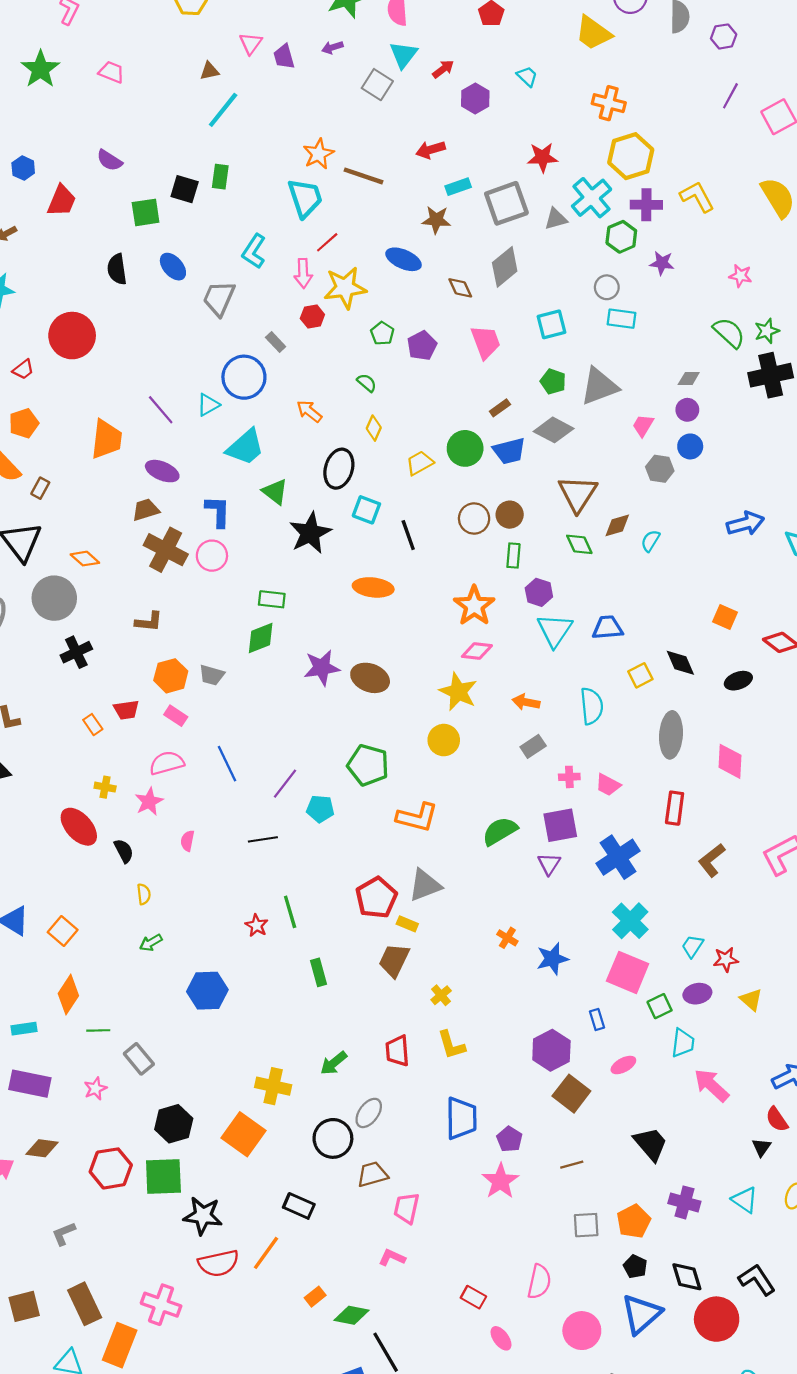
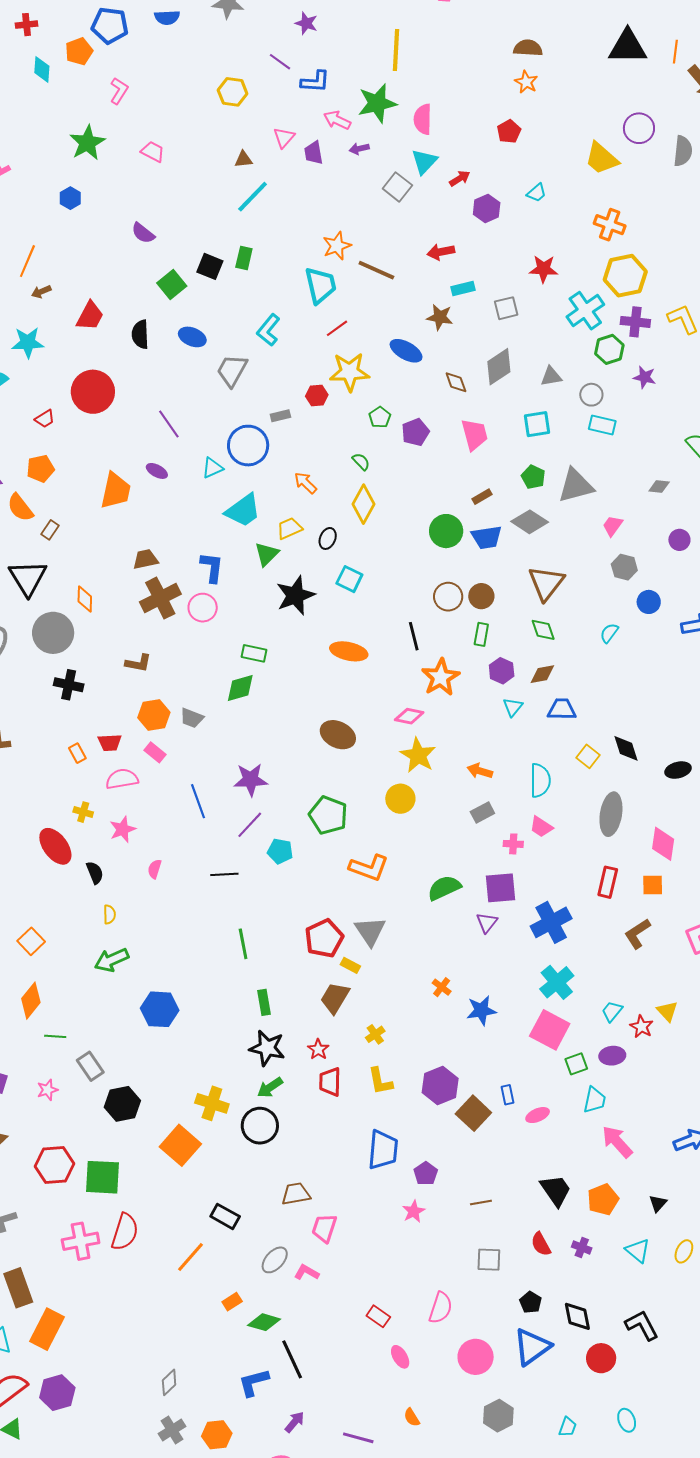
cyan trapezoid: (527, 76) -> (537, 193), turned 90
blue hexagon: (23, 168) -> (70, 198), moved
red trapezoid: (62, 201) -> (90, 316), moved
gray square: (506, 203) -> (506, 308), size x0.6
green square: (146, 212) -> (172, 284), turned -36
gray triangle: (556, 219) -> (551, 376), moved
blue ellipse: (173, 267) -> (192, 337), turned -32
pink arrow: (303, 273) -> (337, 120), moved, turned 112
gray rectangle: (276, 342) -> (280, 416), turned -66
purple line: (161, 410) -> (169, 424), moved
purple circle: (687, 410) -> (679, 540), moved
yellow diamond: (374, 428) -> (363, 504), size x1.6
blue circle: (690, 446) -> (649, 602), moved
yellow trapezoid: (420, 463) -> (289, 528), moved
black ellipse: (339, 469) -> (328, 538), size x0.6
purple ellipse: (162, 471) -> (157, 471), moved, size x0.7
green triangle: (275, 492) -> (267, 554), turned 32
brown diamond: (617, 525) -> (542, 674), moved
black line: (408, 535) -> (414, 636), moved
brown cross: (166, 550) -> (160, 598), turned 30
orange diamond: (85, 559) -> (85, 599), turned 44
orange square: (725, 617) -> (653, 885), moved, turned -30
cyan triangle: (555, 630) -> (513, 707), size x0.6
pink diamond: (477, 651) -> (409, 716), moved
black cross: (76, 652) -> (69, 685), turned 32
purple star: (322, 668) -> (251, 780), moved
yellow square: (640, 675) -> (588, 756), turned -30
pink semicircle: (167, 763) -> (122, 779), moved
pink trapezoid: (608, 785) -> (541, 827), moved
gray triangle: (425, 885) -> (370, 931), turned -48
red star: (257, 925) -> (318, 1049), moved
green arrow: (151, 943) -> (112, 960), size x1.6
red star: (726, 959) -> (642, 1027), turned 30
yellow triangle: (751, 1000) -> (667, 1011), moved
blue rectangle: (597, 1020) -> (508, 1095), moved
purple hexagon: (551, 1050) -> (440, 1086), moved
brown square: (571, 1094) -> (473, 1113), moved
gray ellipse: (369, 1113) -> (275, 1260), moved
red semicircle: (777, 1119) -> (541, 1244), moved
black hexagon: (174, 1124) -> (122, 1104), moved
black circle: (333, 1138) -> (260, 1126), moved
pink star: (500, 1181) -> (414, 1211), size x0.7
purple cross: (684, 1202) -> (582, 1248), size x0.7
black star: (203, 1216) -> (267, 1048), moved
orange pentagon: (634, 1221) -> (603, 1199), moved
red semicircle: (219, 1263) -> (125, 1232), moved, turned -66
pink cross: (161, 1305) -> (81, 1241), moved, turned -36
red circle: (717, 1319) -> (601, 1358), size x0.7

